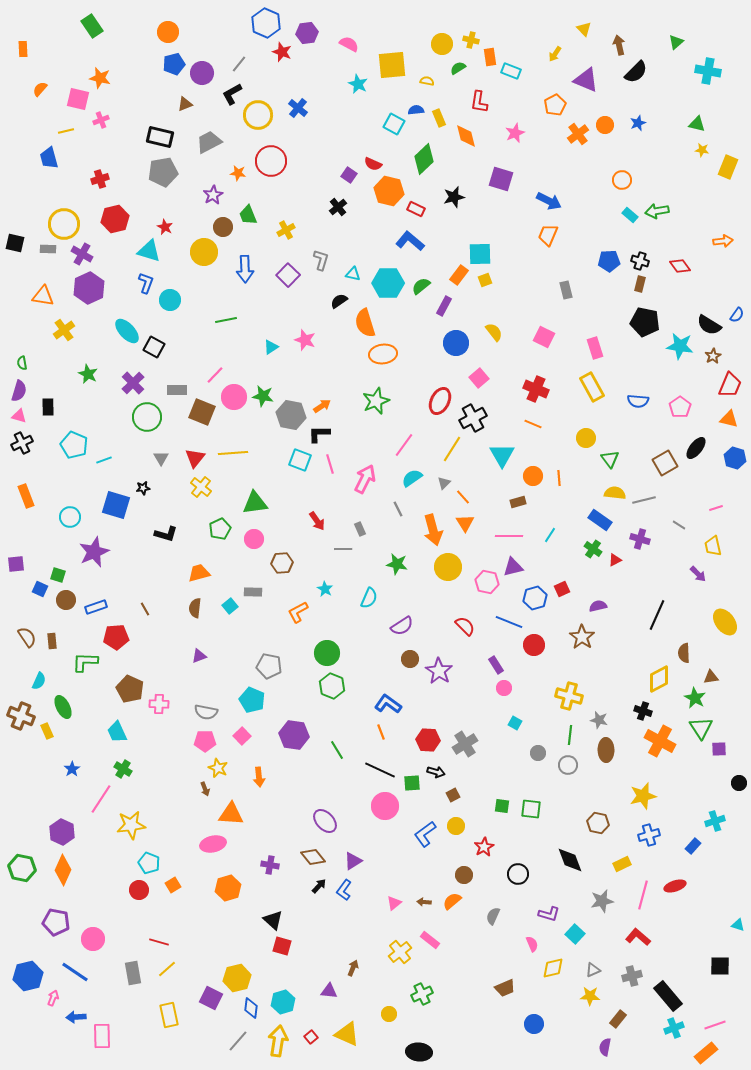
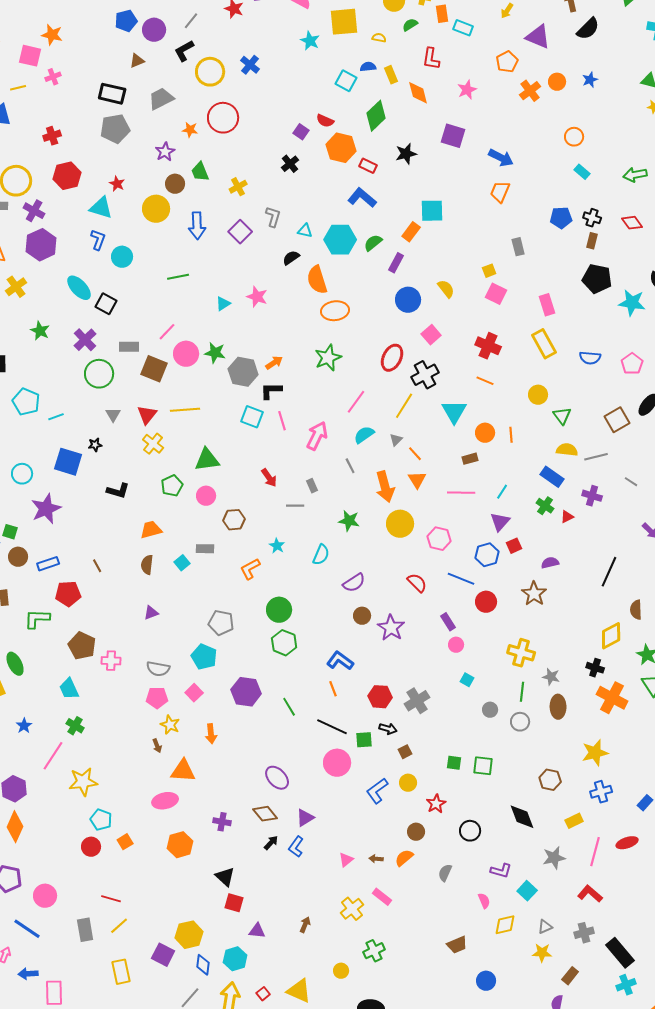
green arrow: (657, 211) -> (635, 175), moved
yellow square: (485, 280) -> (489, 271), moved
purple triangle: (513, 567) -> (500, 522), moved, turned -35
purple triangle: (329, 991) -> (257, 931), moved

